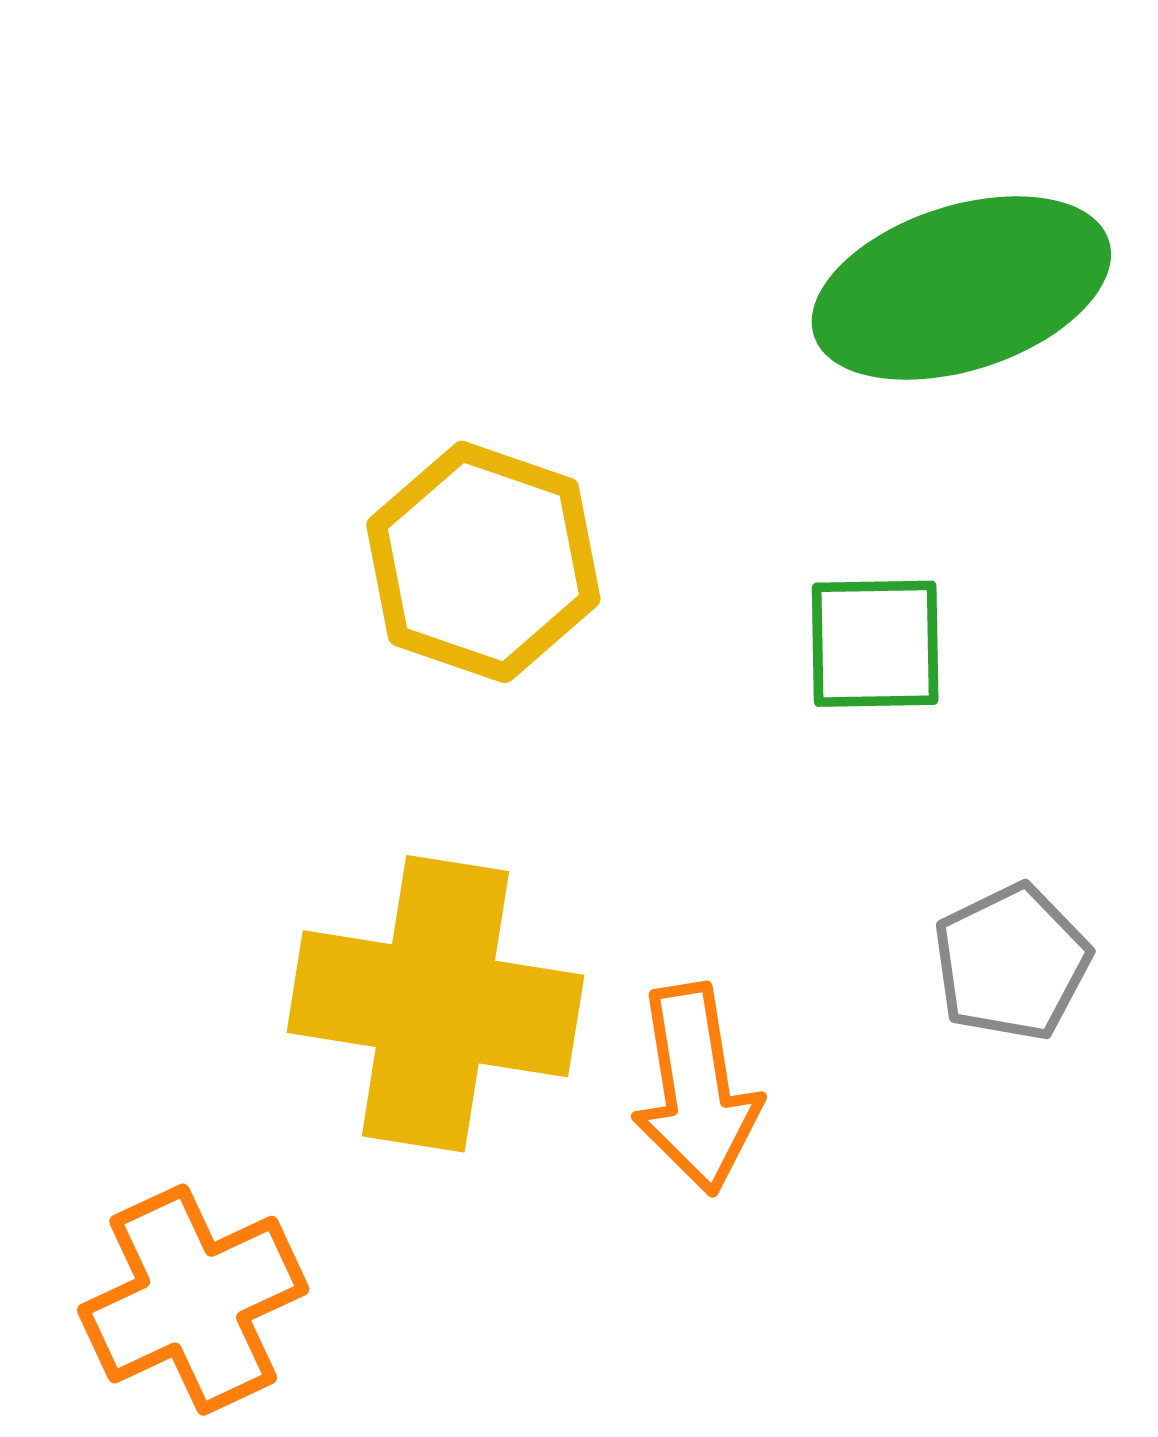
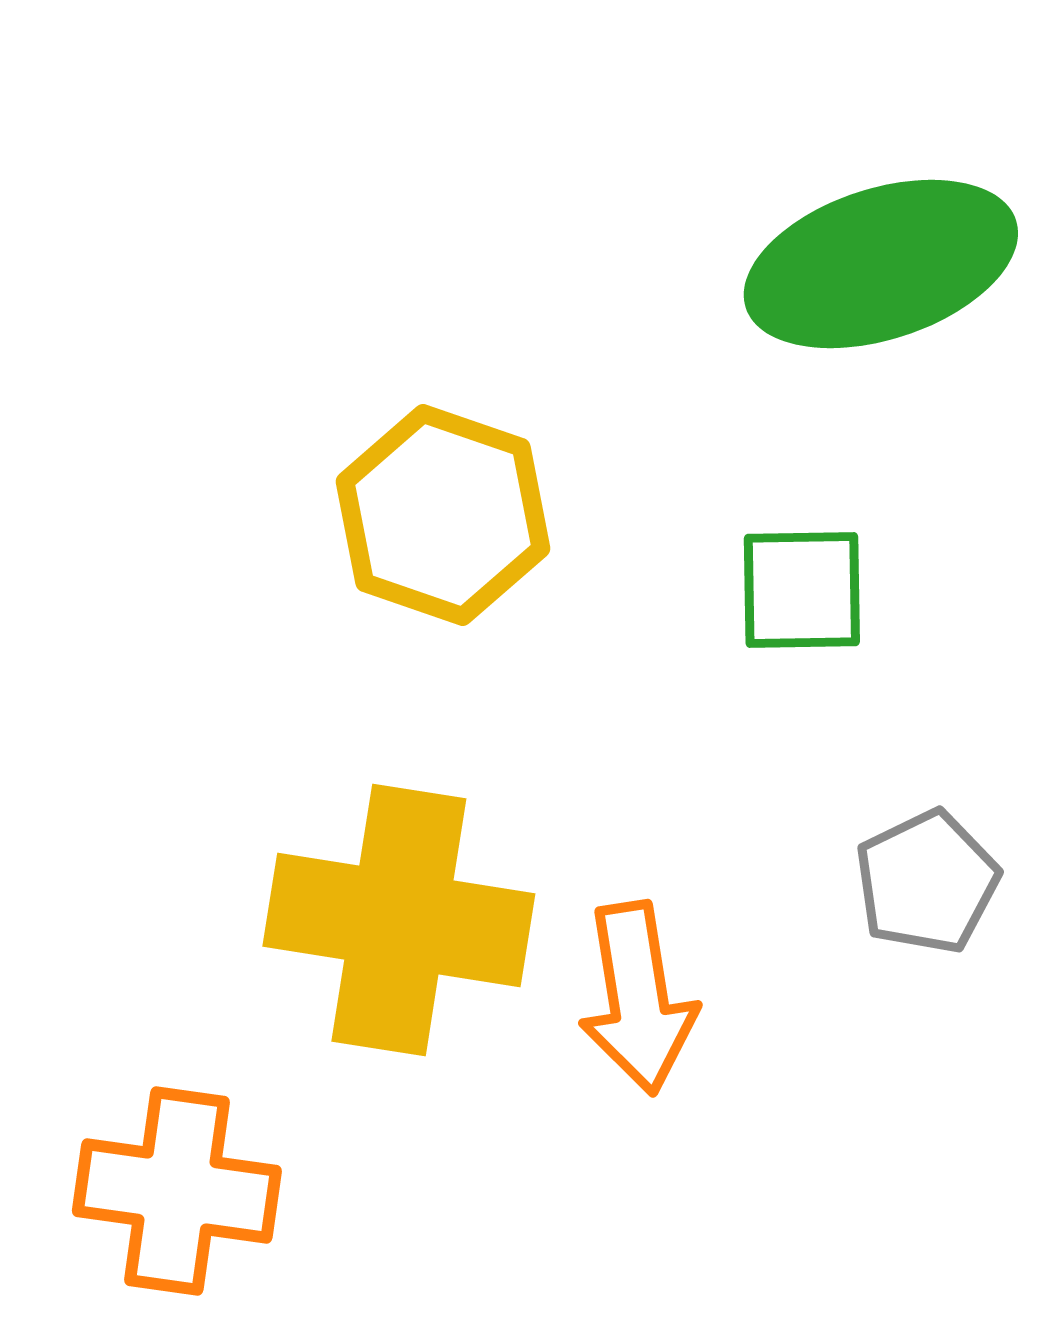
orange cross: (193, 1300) -> (177, 1191), turned 33

